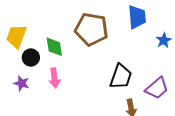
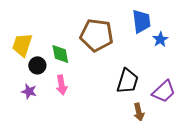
blue star: (164, 40) -> (160, 39), moved

